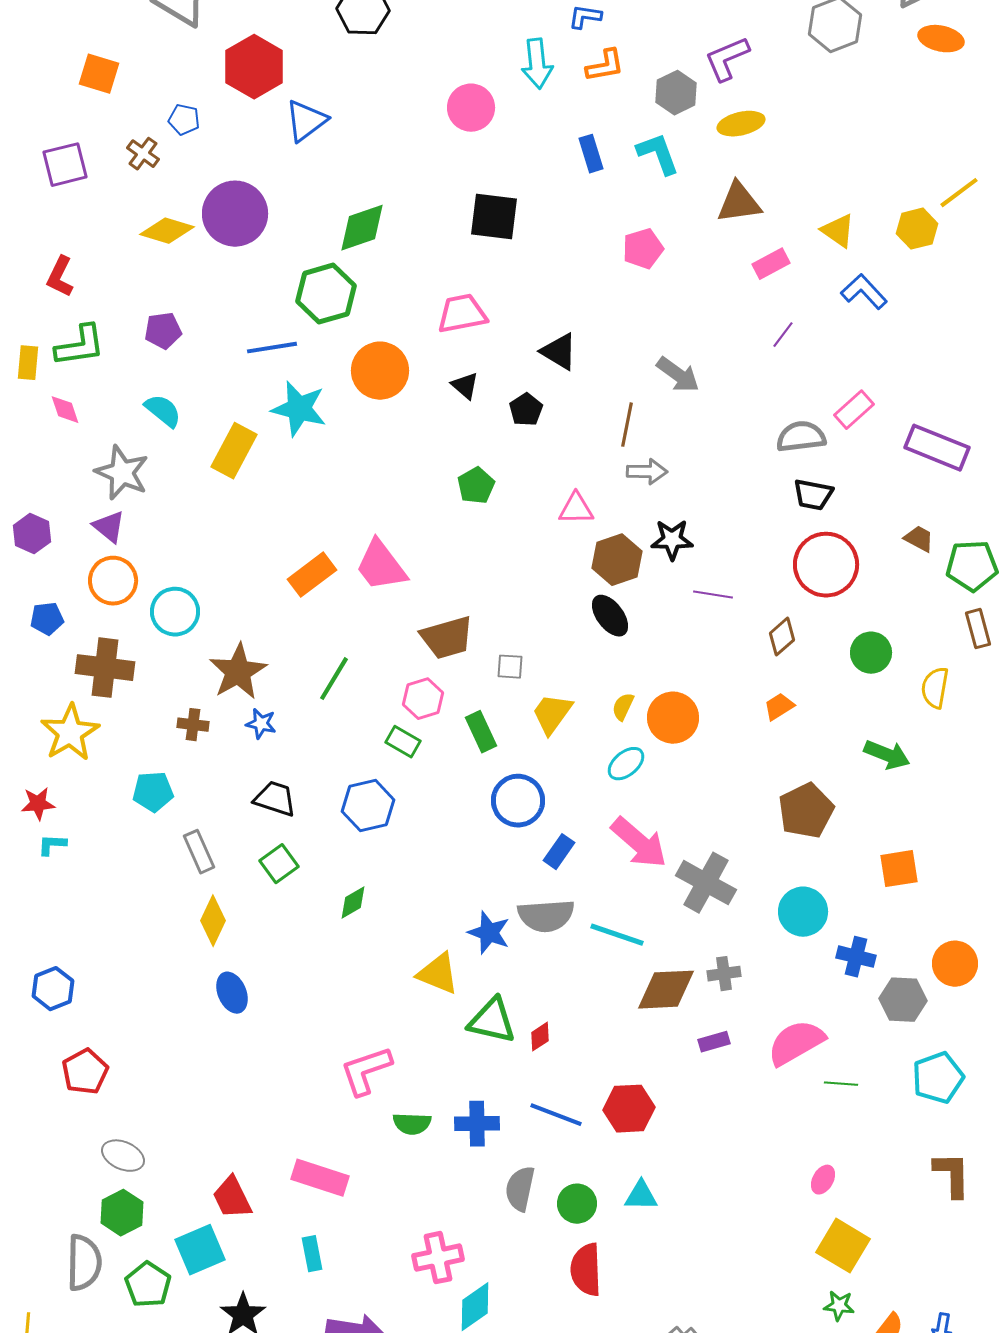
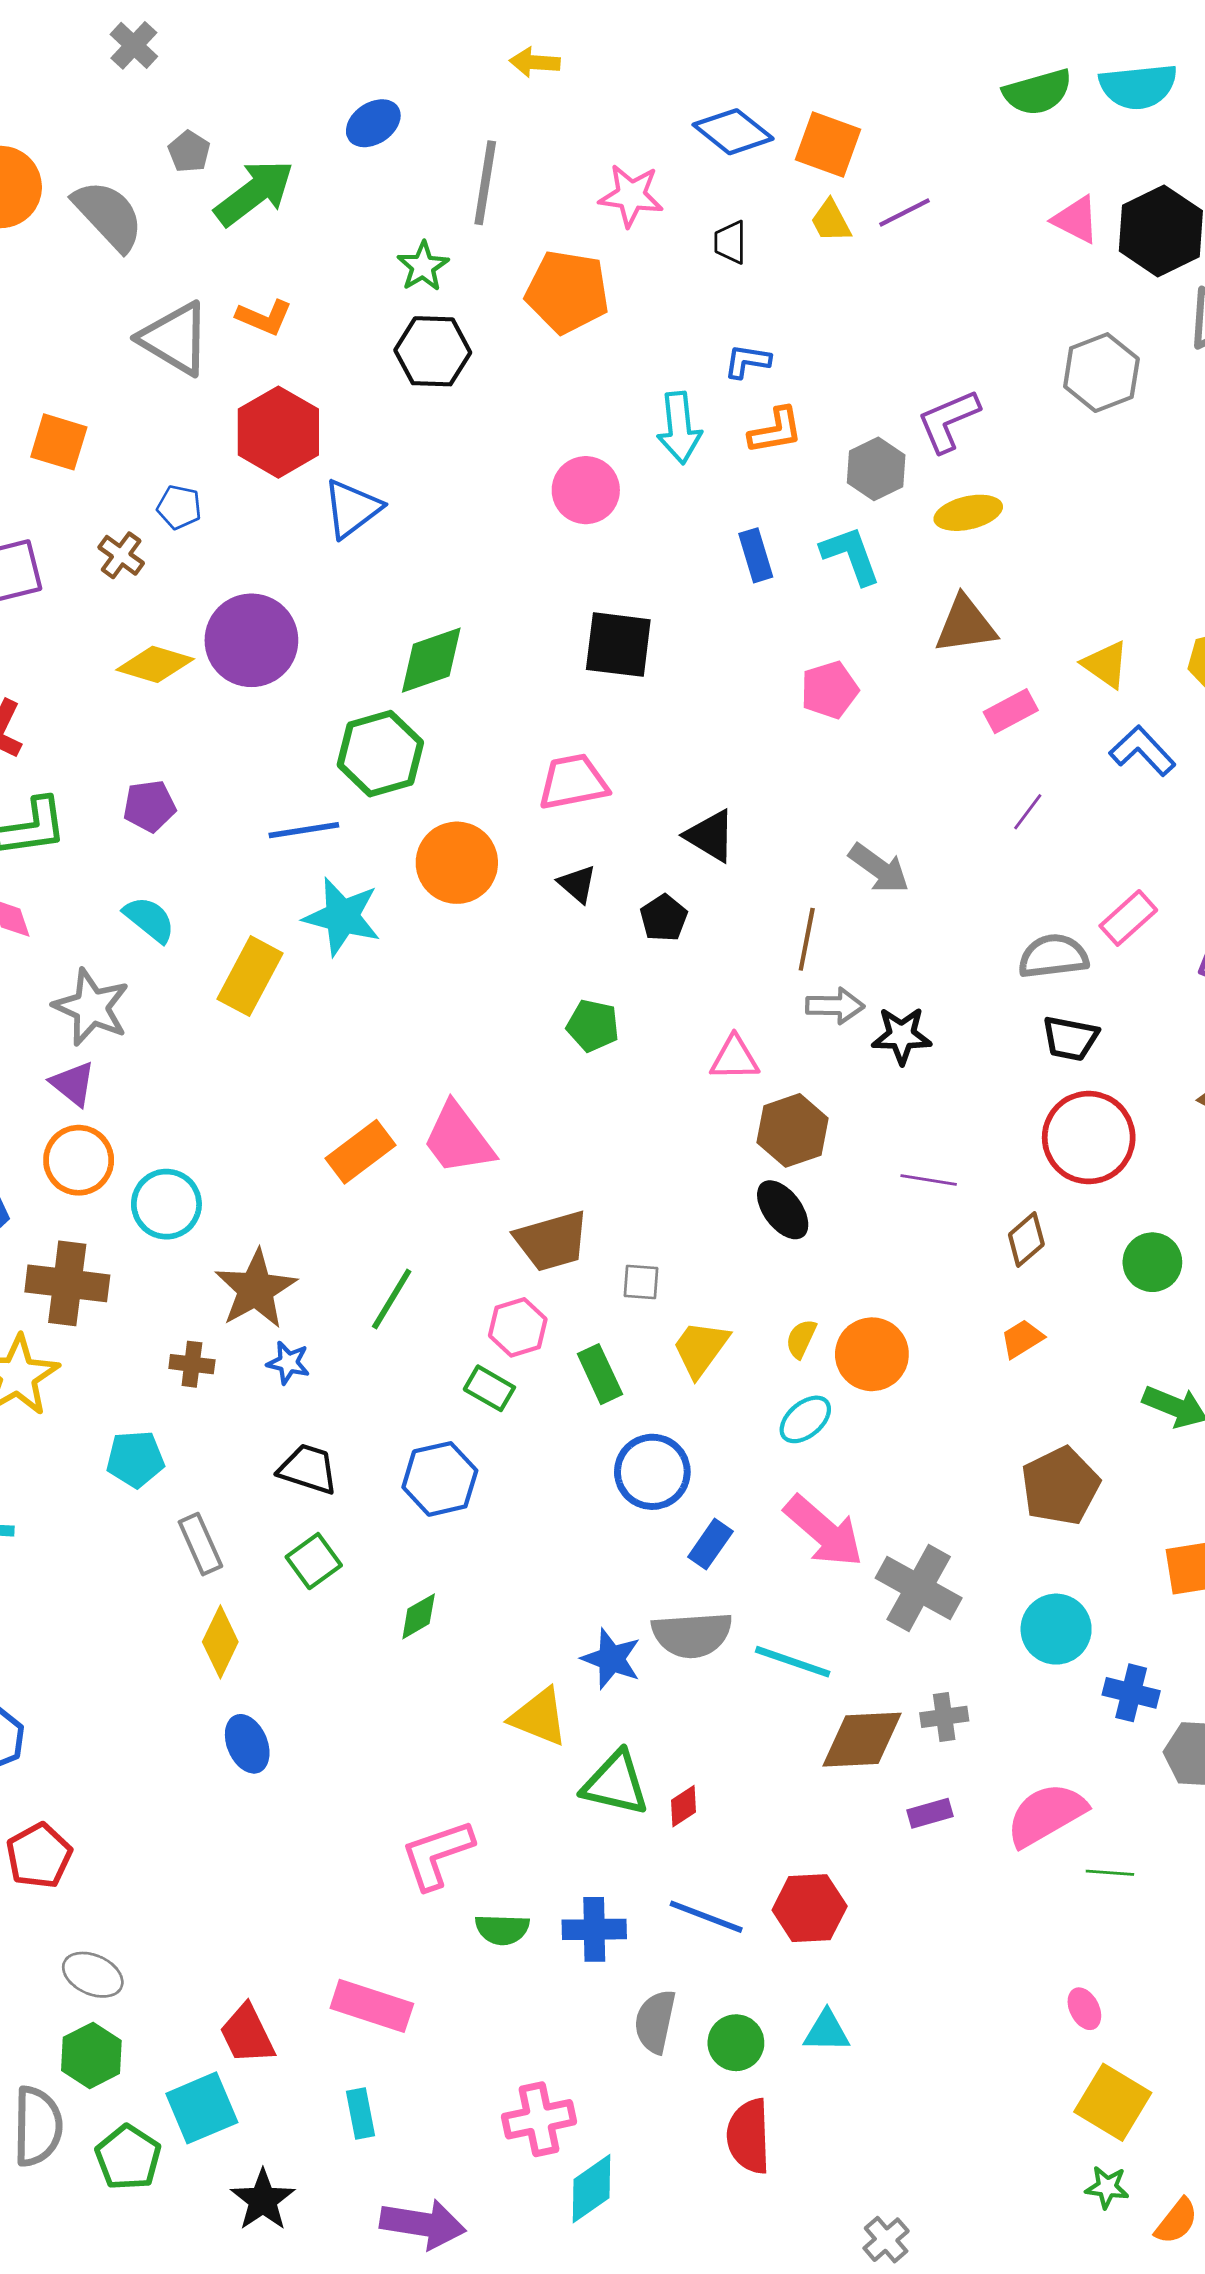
green pentagon: (476, 486) -> (593, 1026), turned -30
black star: (672, 540) -> (902, 1036), moved
pink ellipse: (823, 1180) -> (1084, 2009), turned -56

